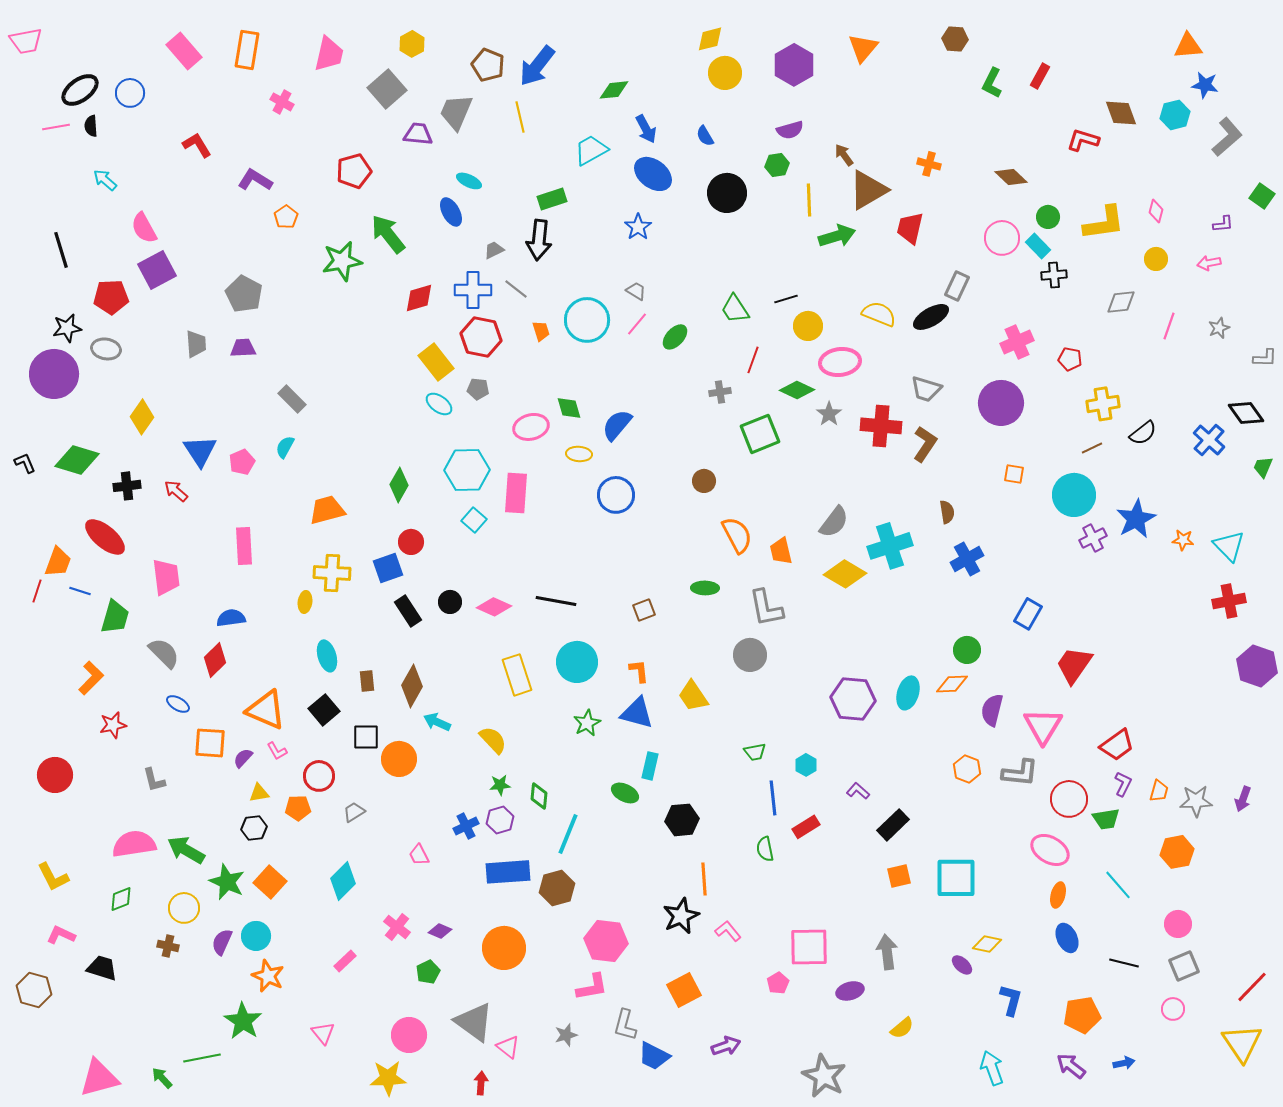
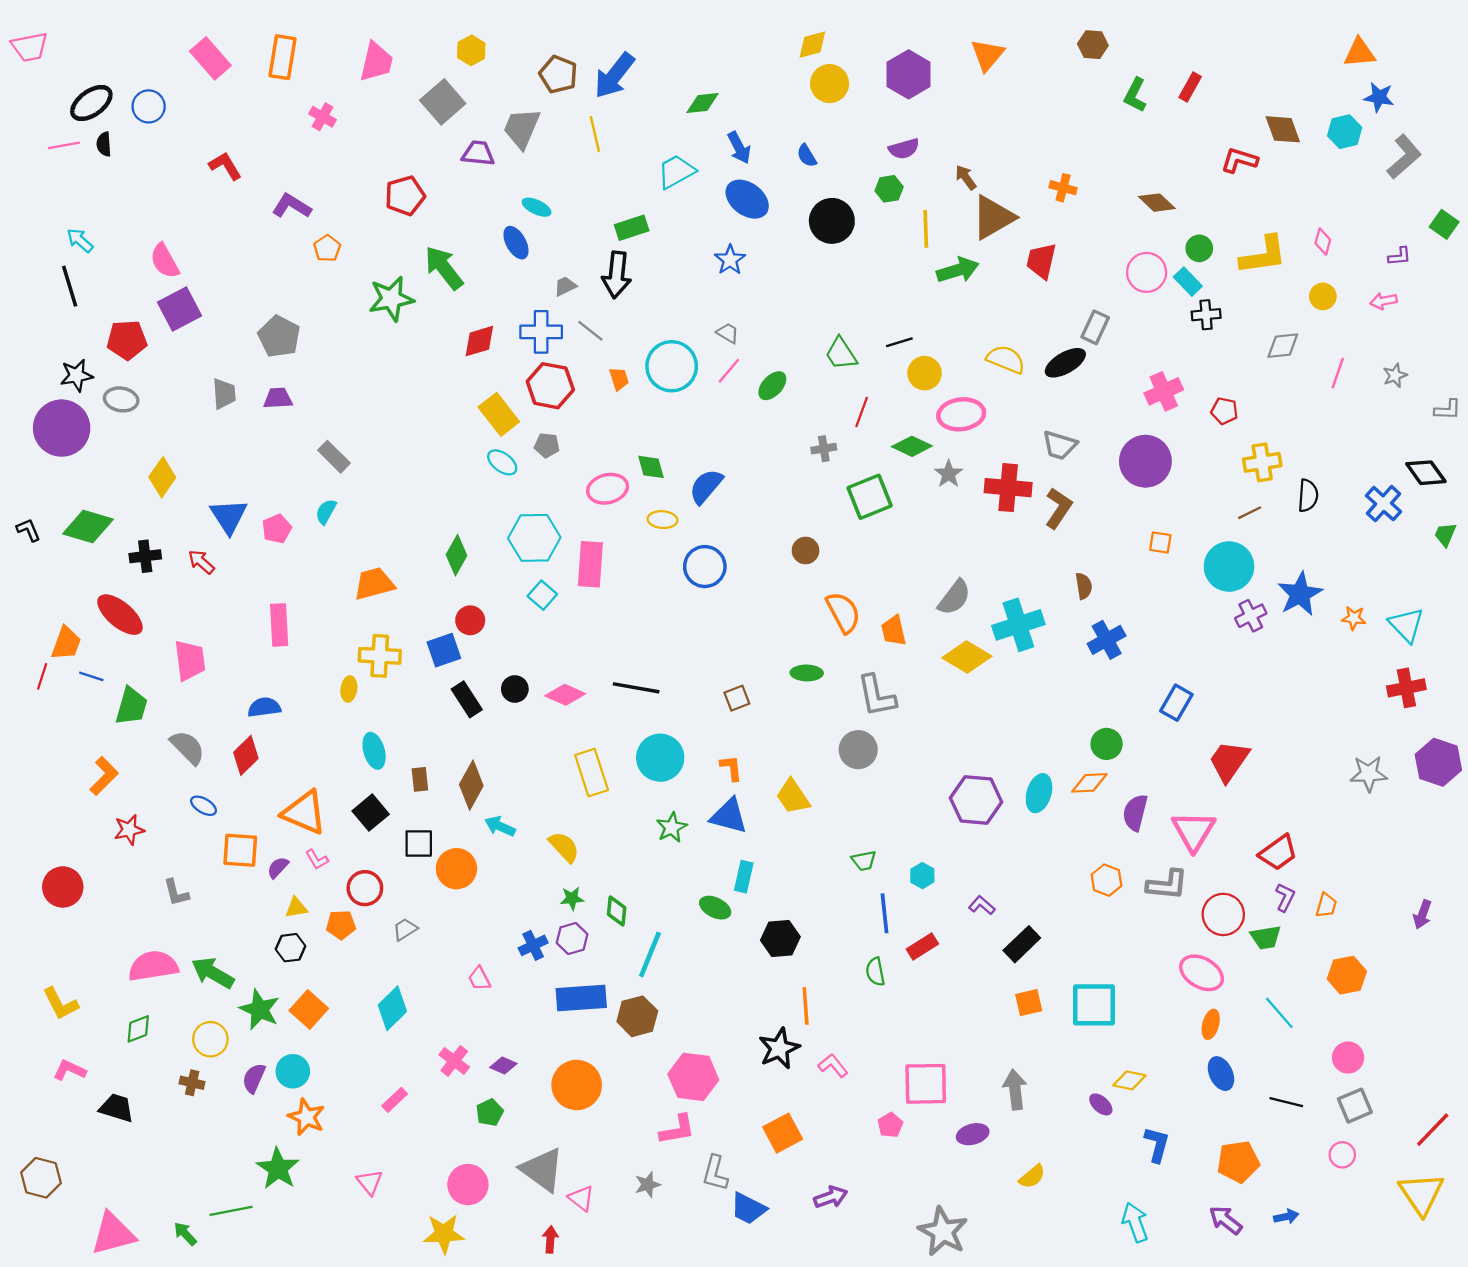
cyan arrow: (105, 180) -> (80, 240), moved
black semicircle: (1143, 433) -> (1308, 496), turned -48
gray star: (1196, 801) -> (1369, 774), moved
brown hexagon: (34, 990) -> (41, 1178), moved

